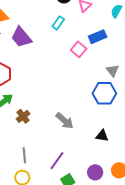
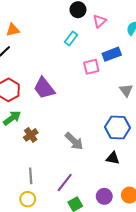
purple trapezoid: (21, 37) -> (44, 88), moved
pink square: (79, 49) -> (91, 67), turned 35
blue hexagon: (104, 93) -> (118, 127), moved

